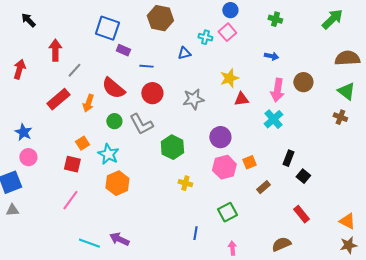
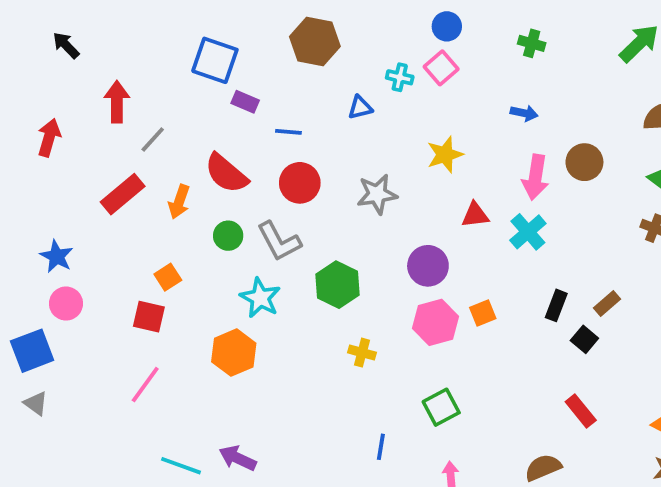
red triangle: (241, 99) -> (475, 215), moved
cyan star: (108, 154) -> (260, 298), moved
brown rectangle: (263, 187) -> (607, 304), moved
gray triangle: (12, 210) -> (36, 403), turned 40

